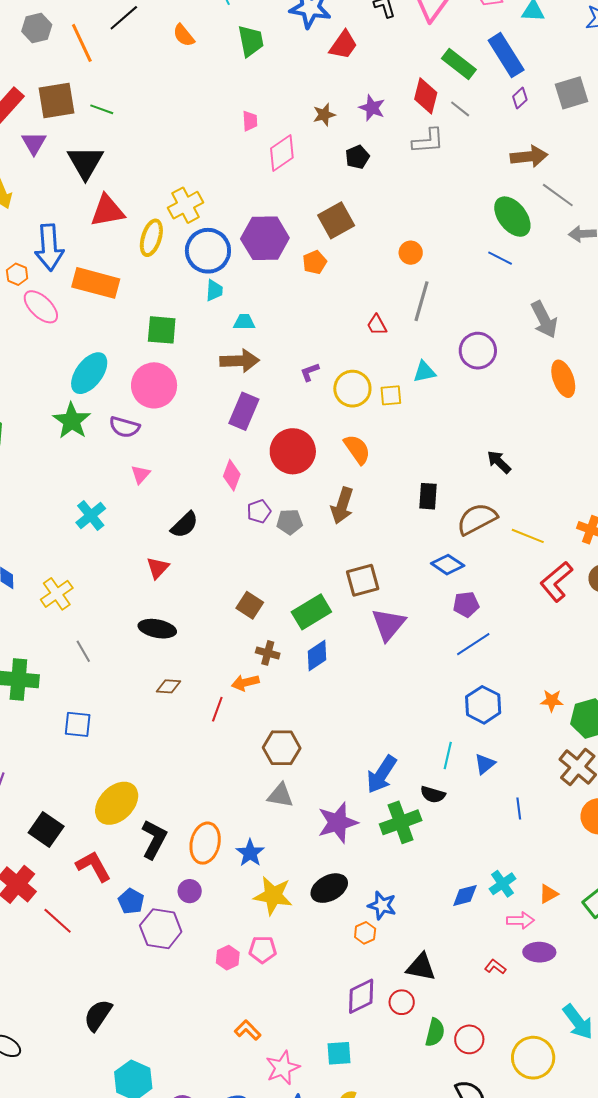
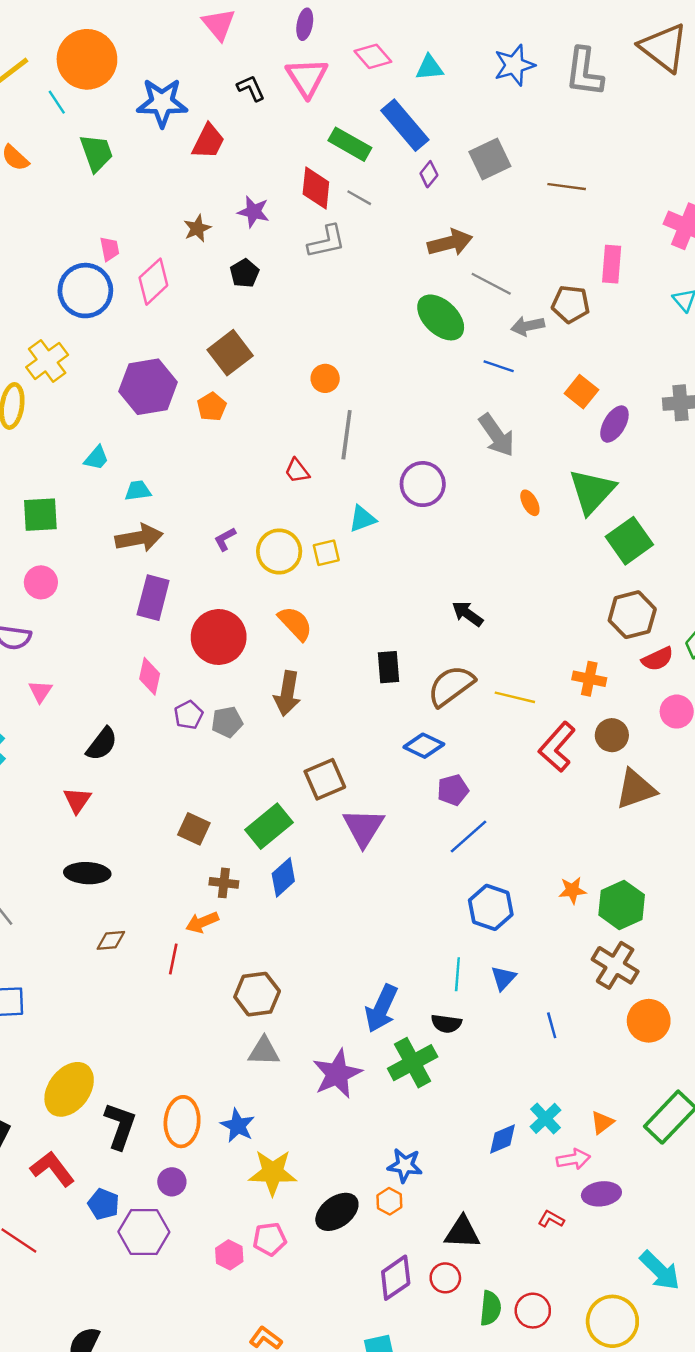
blue circle: (208, 251) -> (85, 291), moved
blue line: (500, 258) -> (499, 366), moved
cyan trapezoid: (214, 290) -> (96, 458), turned 45
orange ellipse: (563, 379) -> (530, 503), size x0.6
pink circle: (154, 385) -> (41, 582), size x0.6
black ellipse: (329, 888) -> (337, 1212), moved

